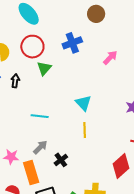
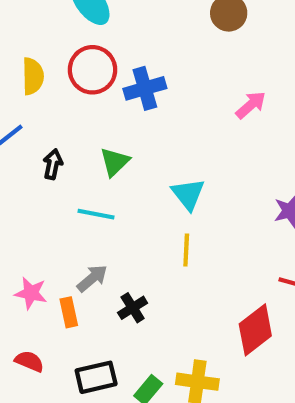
blue cross: (72, 43) -> (145, 88), moved
green triangle: (44, 68) -> (115, 162), moved
black arrow: (15, 81) -> (53, 164), moved
orange rectangle: (31, 173) -> (69, 312), moved, size x0.6

